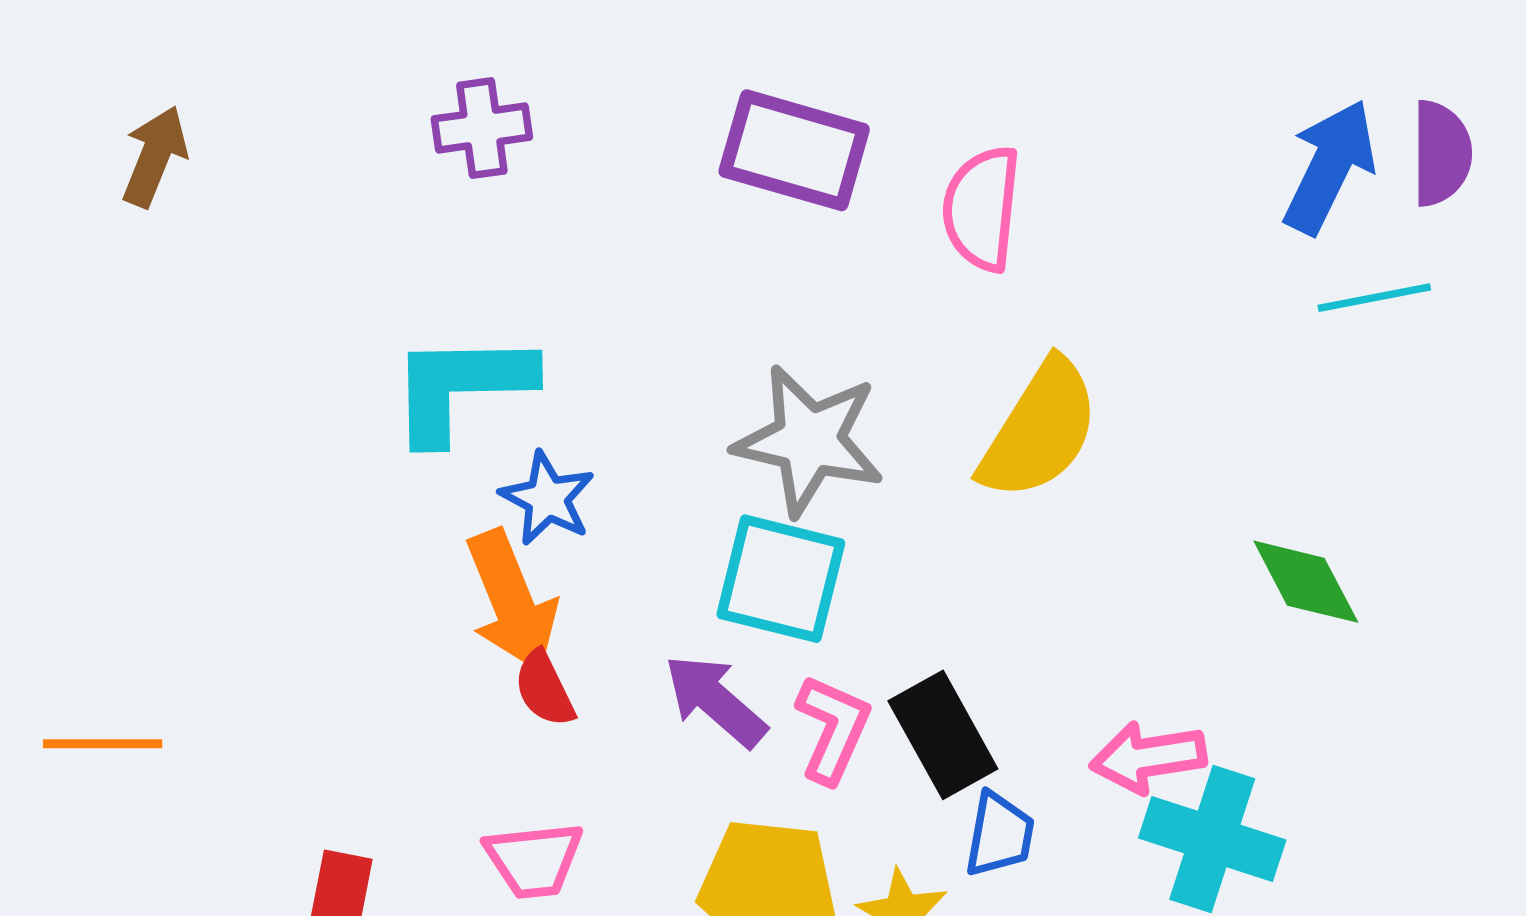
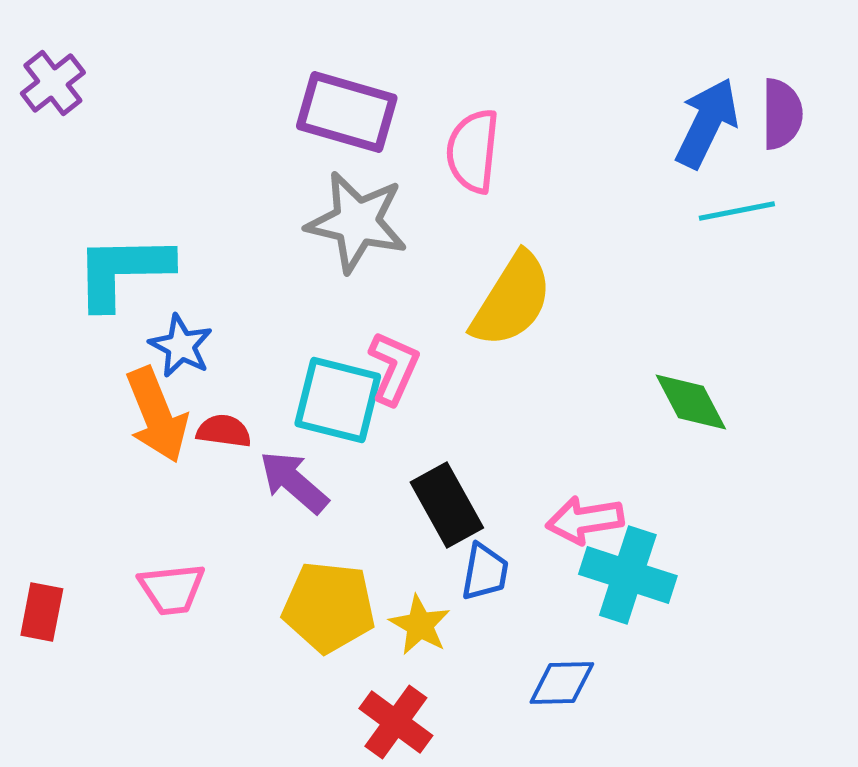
purple cross: (482, 128) -> (53, 83), moved, turned -30
gray star: (809, 440) -> (357, 222), moved
red semicircle: (544, 689) -> (224, 431), moved, turned 124
pink L-shape: (833, 729) -> (394, 368), moved

